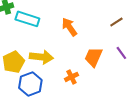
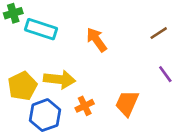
orange trapezoid: (93, 57) -> (127, 103), moved
orange cross: (71, 77) -> (85, 106), moved

